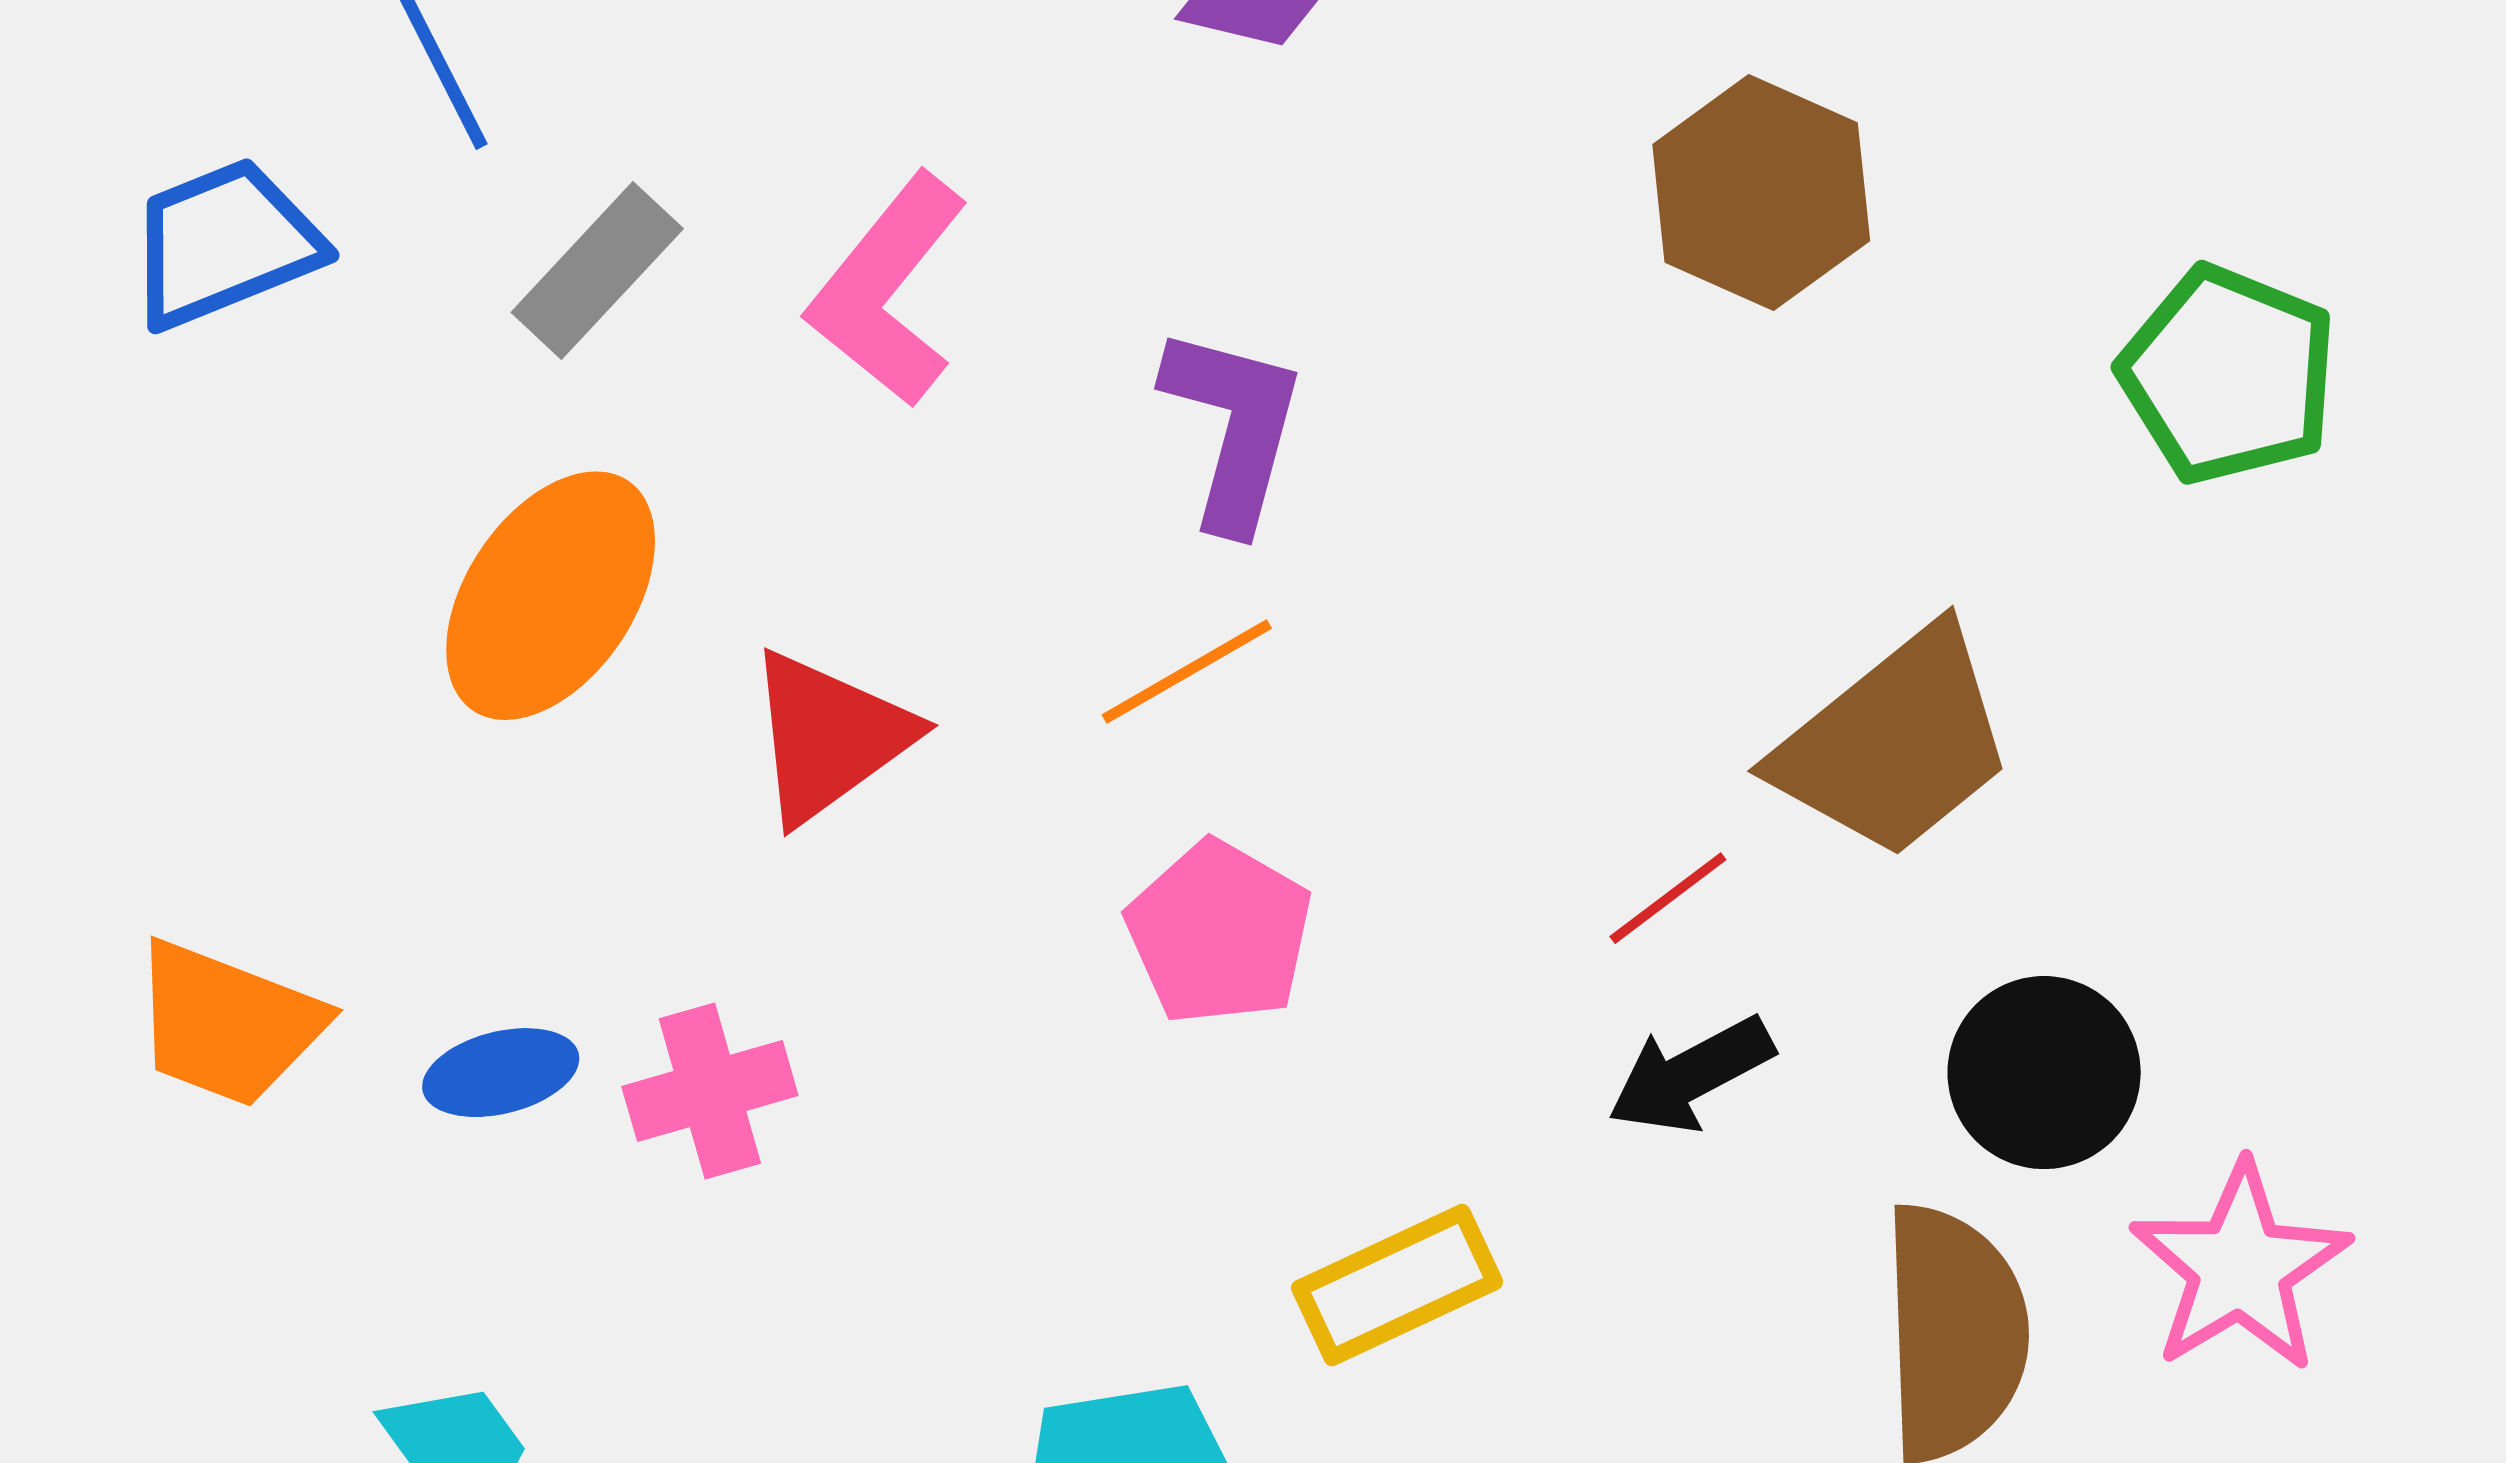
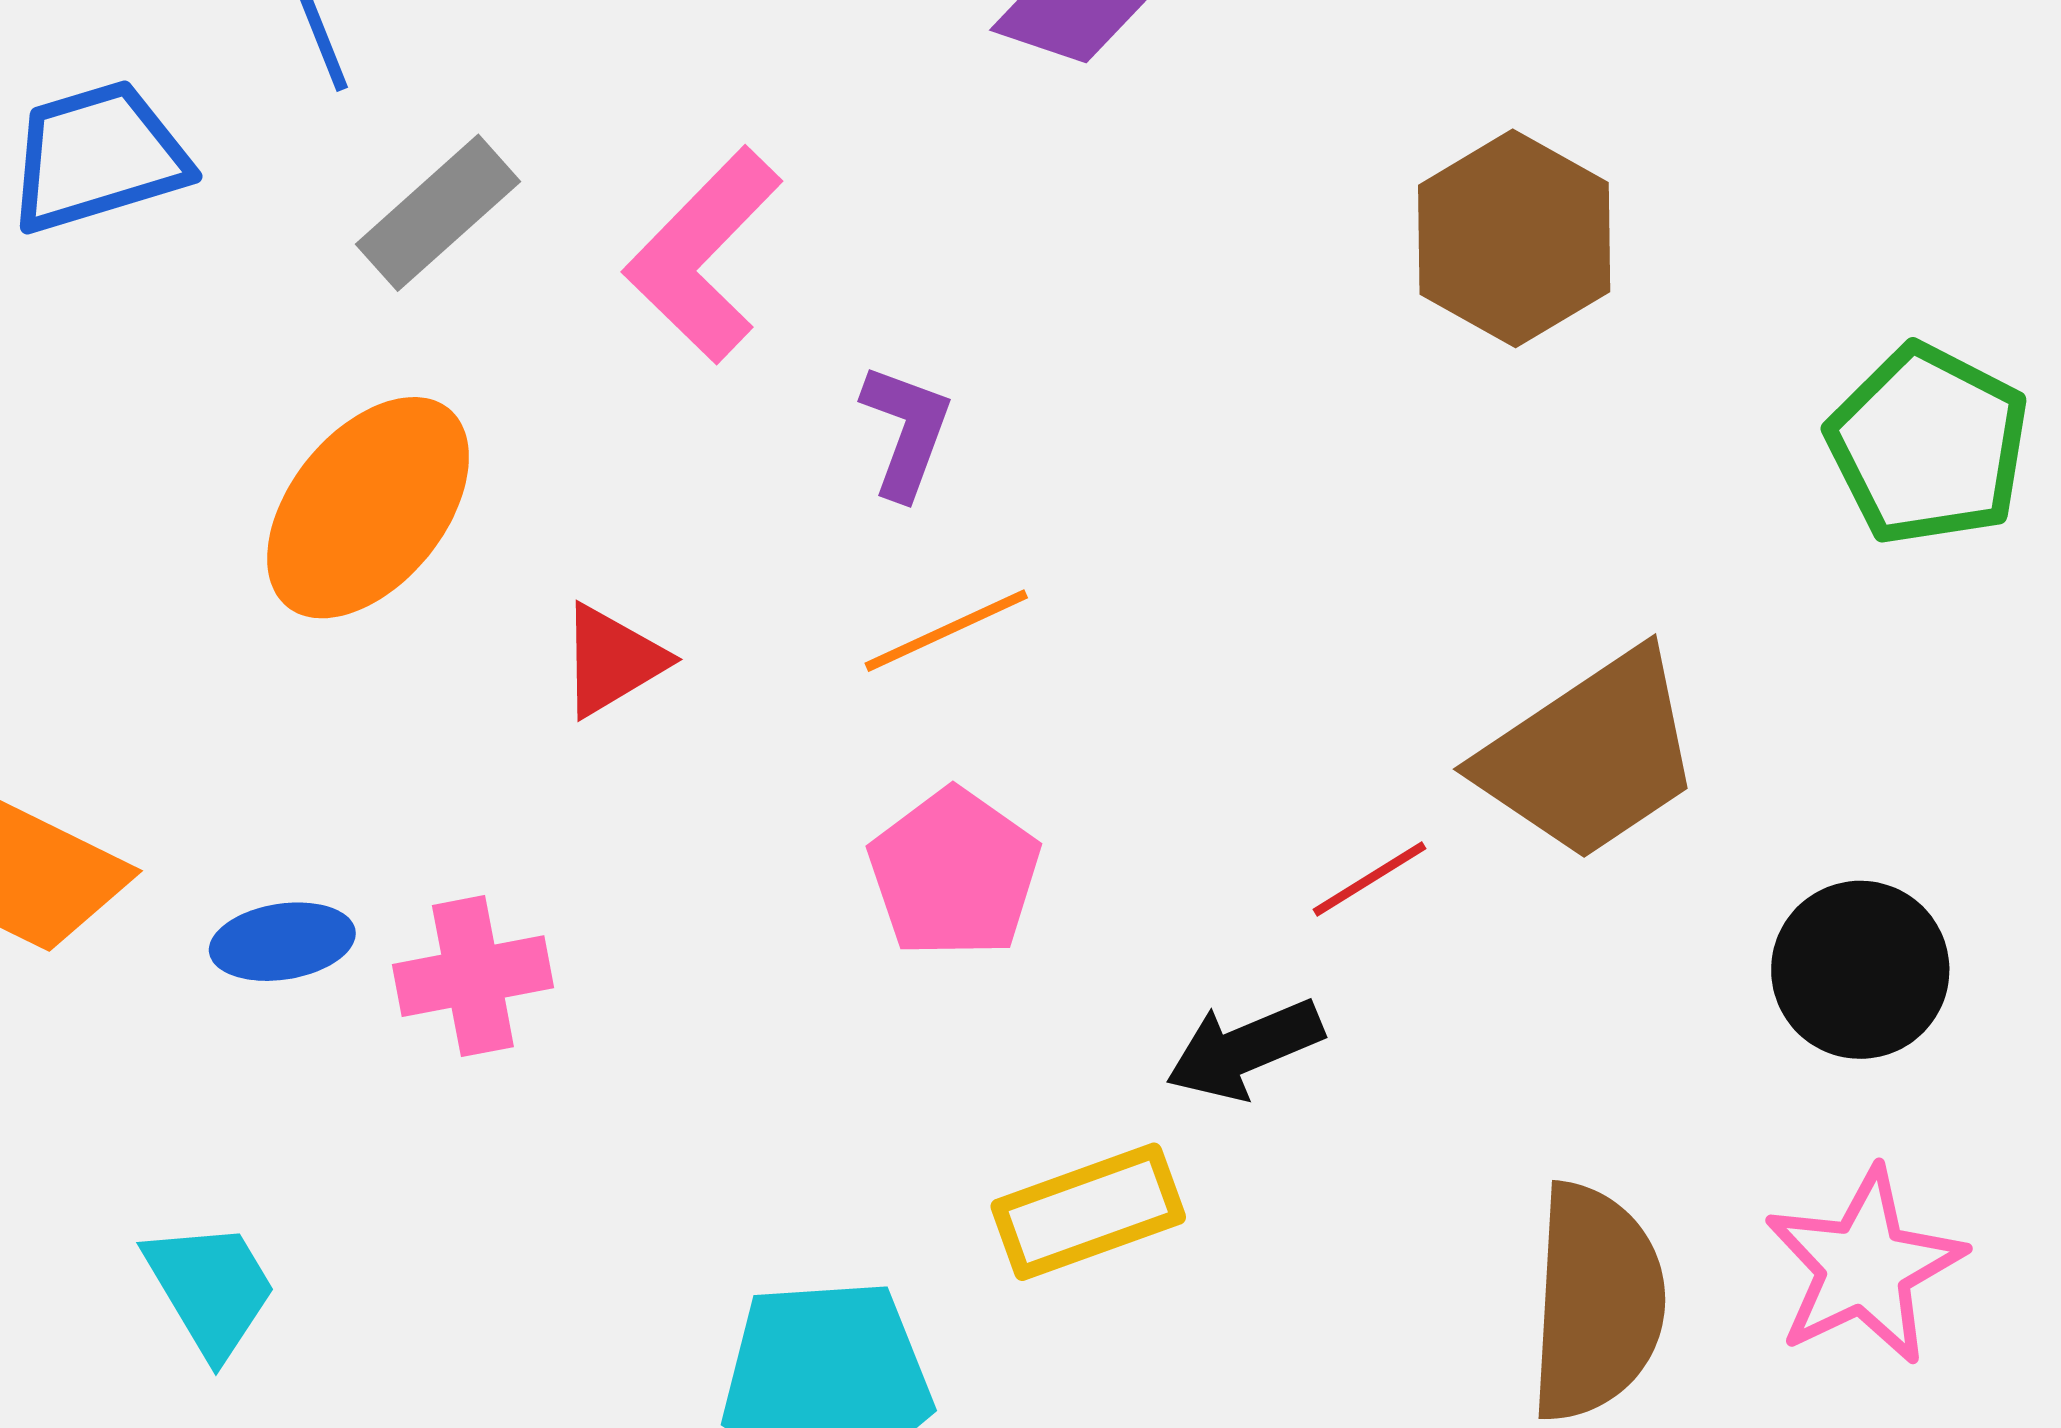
purple L-shape: (1233, 428) -> (906, 431), moved, size x0.7
red triangle: (829, 737) -> (612, 660), size x0.7
black circle: (2044, 1073) -> (1860, 970), moved
black arrow: (1691, 1075) -> (1245, 1049), moved

